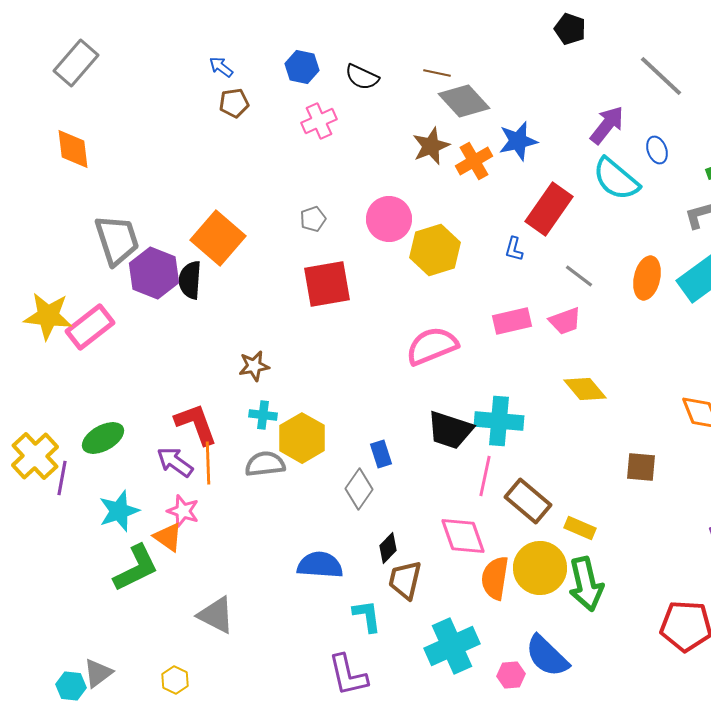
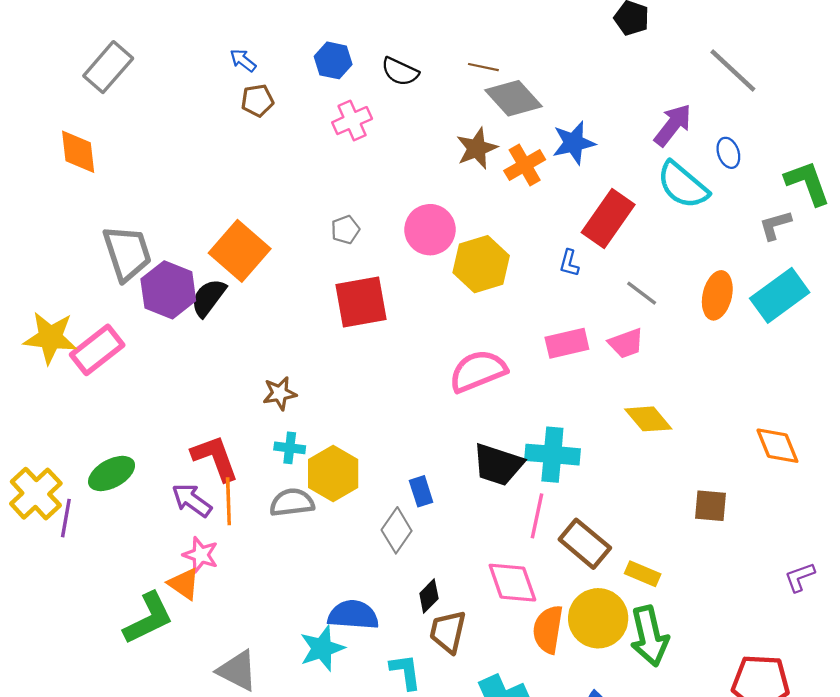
gray rectangle: (76, 63) -> (108, 67), moved
black semicircle: (190, 280) -> (208, 298), turned 33
cyan star: (119, 511) -> (322, 648), moved

